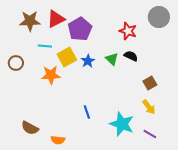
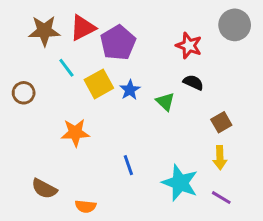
cyan line: (45, 46) -> (66, 68), turned 48
green triangle: (112, 59) -> (165, 102), moved
orange star: (51, 75) -> (75, 133), moved
yellow arrow: (149, 107) -> (220, 158), turned 35

